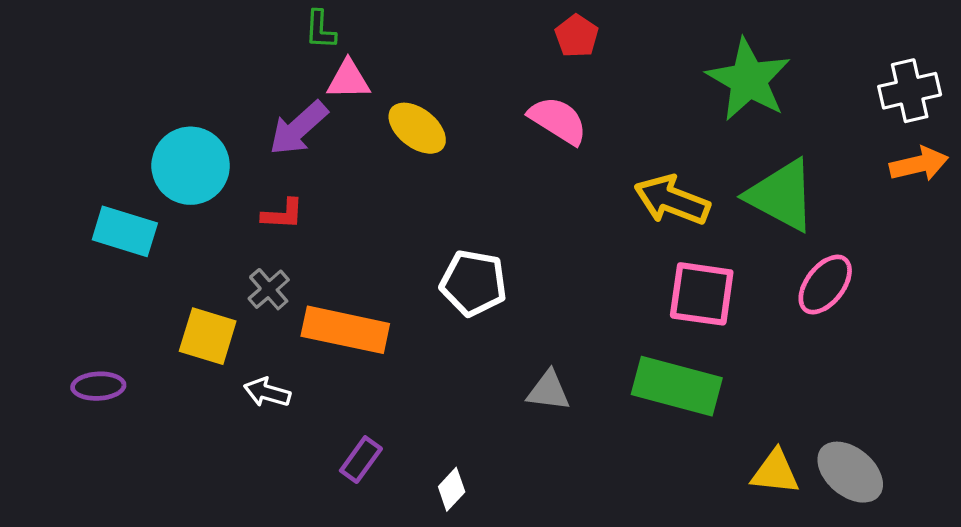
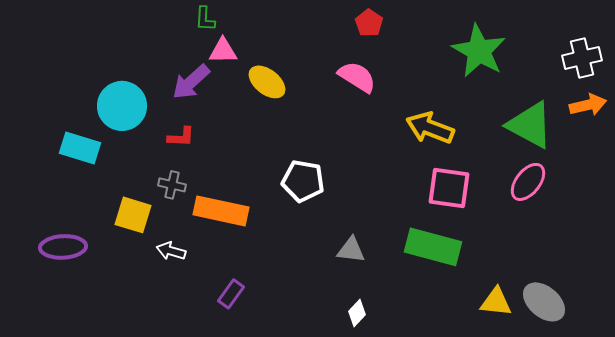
green triangle: (781, 195) -> (530, 125), moved
gray cross: (269, 289) -> (172, 185), turned -36
purple ellipse: (98, 386) -> (63, 247), size x1.4
white diamond: (452, 489) -> (357, 313), moved

